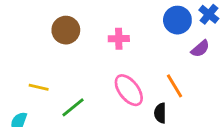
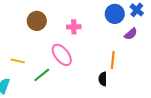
orange line: (175, 86) -> (113, 60), turned 36
pink ellipse: (129, 90) -> (62, 55), moved

